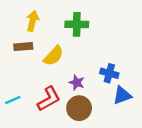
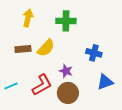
brown rectangle: (23, 47) -> (23, 49), moved
blue cross: (109, 73) -> (94, 53), moved

